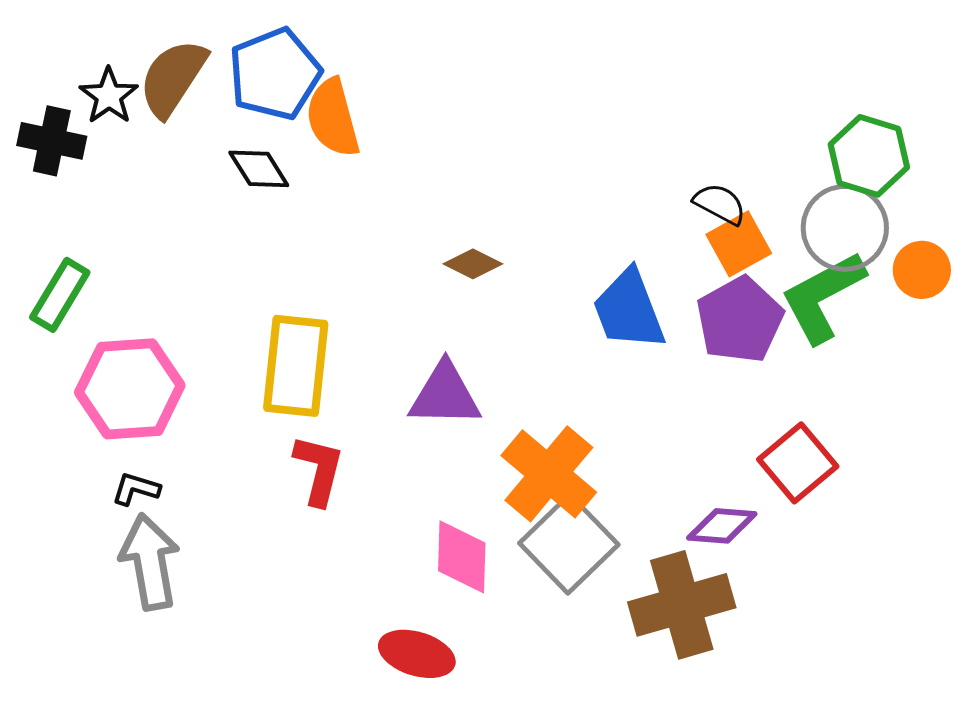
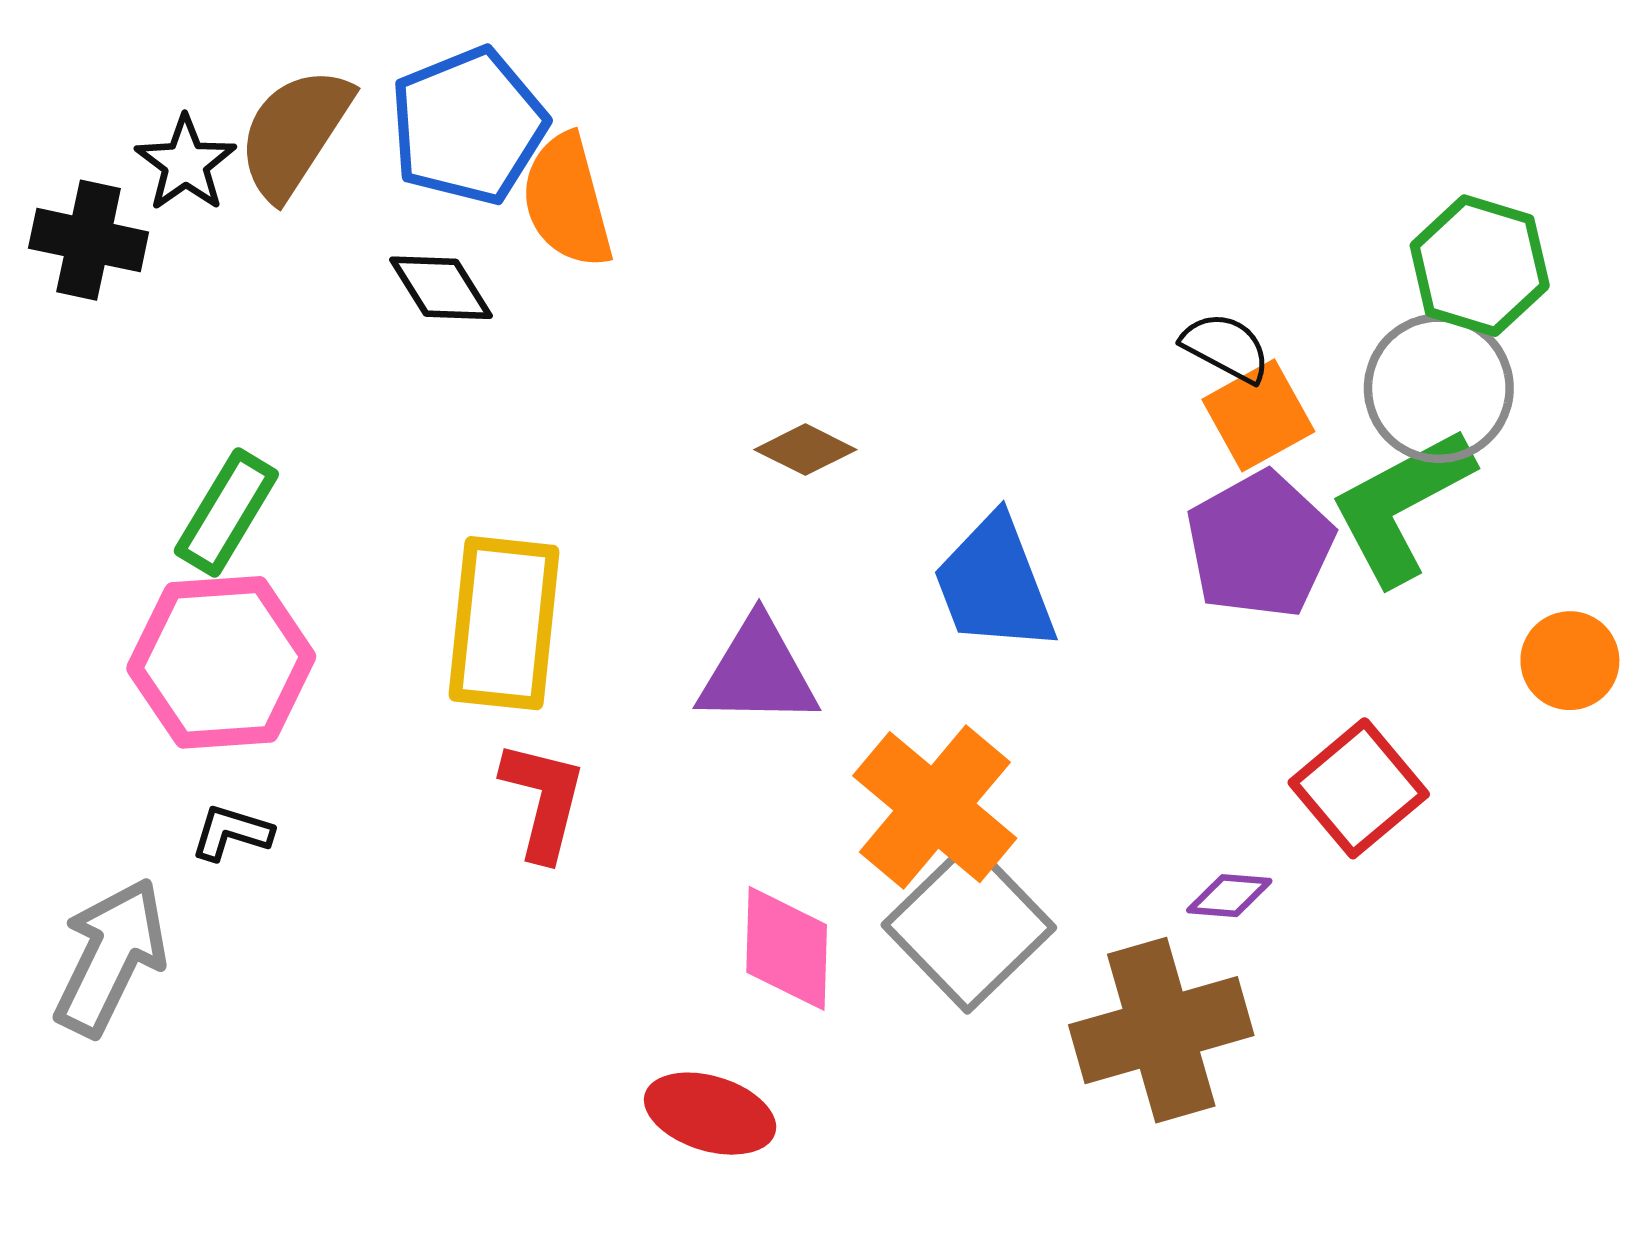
orange circle: (922, 270) -> (1570, 661), moved
green rectangle: (60, 295) -> (226, 513), moved
blue trapezoid: (629, 310) -> (994, 584), moved
purple diamond: (722, 526) -> (1229, 896), size x0.7
gray arrow: (150, 562) -> (111, 957), moved, turned 36

